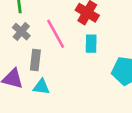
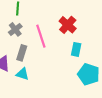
cyan rectangle: (91, 44) -> (76, 49), moved

